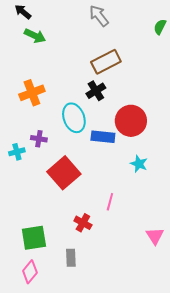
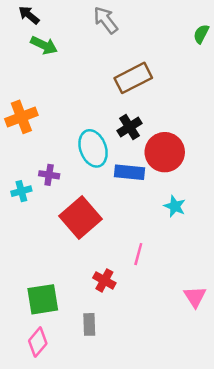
gray arrow: (99, 16) -> (106, 20), moved
black cross: (96, 91) -> (130, 127), moved
orange cross: (32, 93) -> (21, 117), moved

